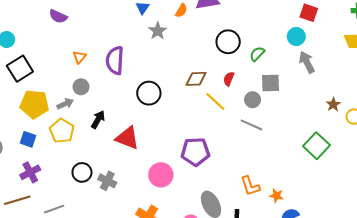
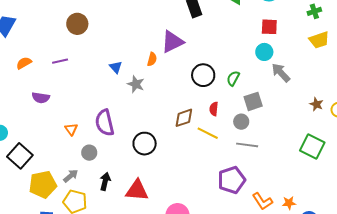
gray circle: (81, 87) -> (89, 153), moved
purple pentagon: (195, 152) -> (232, 180), moved

